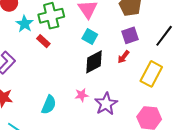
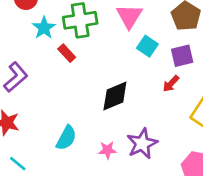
cyan square: (90, 36) -> (147, 46), moved
black diamond: (94, 62) -> (115, 96), moved
pink star: (82, 95) -> (107, 150), moved

